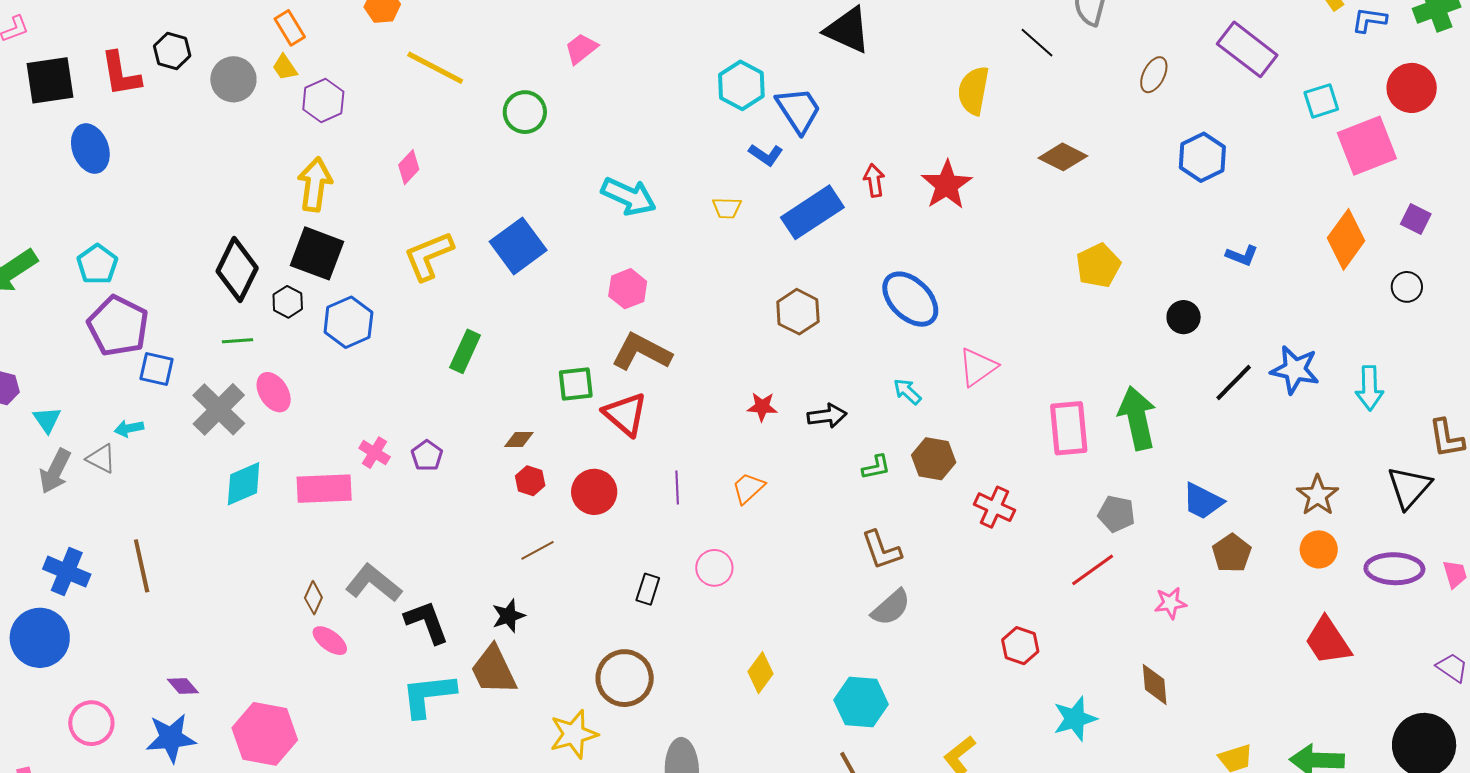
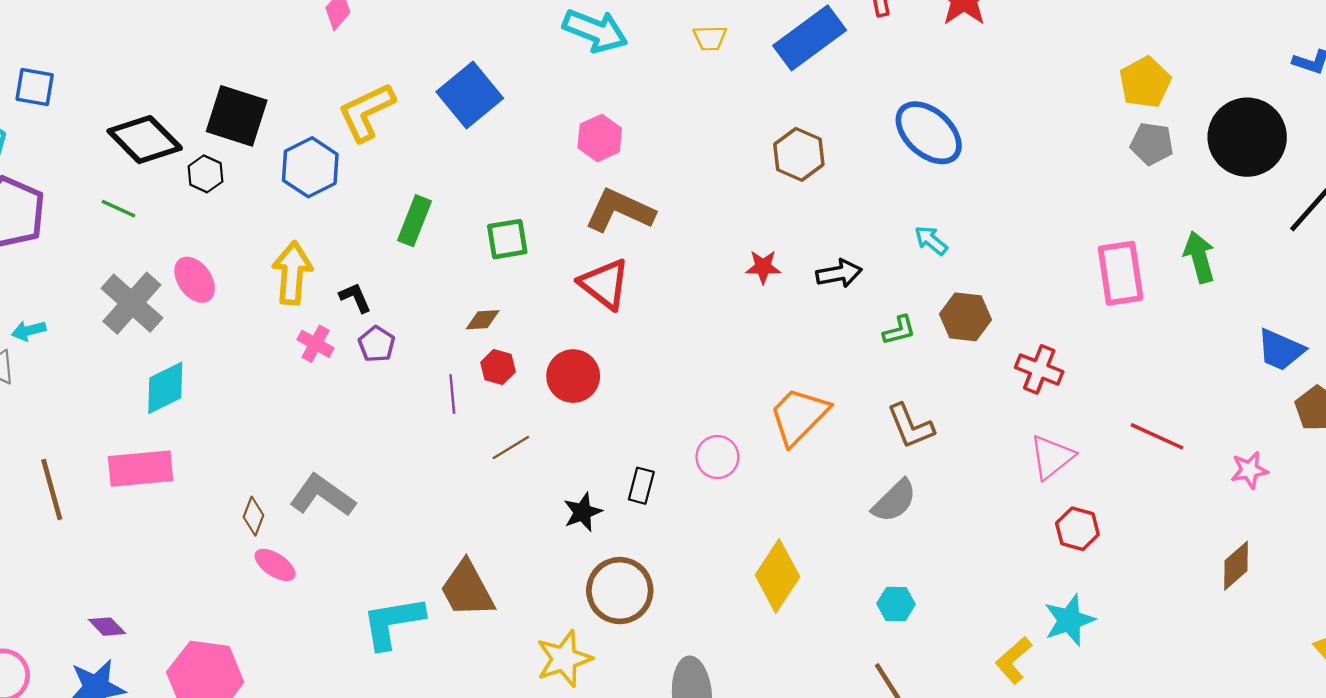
yellow arrow: (315, 184) -> (292, 273), moved
black diamond: (237, 270) -> (145, 140), turned -68
black circle: (1184, 317) -> (1247, 137), size x2.0
blue hexagon: (348, 322) -> (310, 167), moved
green line: (238, 341) -> (118, 209), moved, turned 32
pink triangle: (978, 367) -> (1052, 457), moved
blue square: (156, 369) -> (35, 87), moved
green square: (576, 384) -> (507, 239), moved
green arrow: (1137, 418) -> (1199, 257), size x0.7
purple line: (677, 487) -> (452, 394), moved
orange trapezoid: (748, 488) -> (799, 416), moved, size x1.6
pink rectangle: (324, 489) -> (141, 469), moved
gray pentagon: (1116, 514) -> (1152, 144), moved
red line: (1093, 570) -> (1157, 436), turned 63
gray semicircle: (891, 607) -> (894, 501), moved
black star: (508, 616) -> (583, 512), moved
black L-shape: (427, 622) -> (355, 298), moved, size x0.6
yellow diamond: (761, 673) -> (777, 576), size x1.5
brown diamond: (1155, 684) -> (1236, 566), turned 57
cyan hexagon: (861, 702) -> (896, 604), size x0.6
cyan star: (1075, 719) -> (1069, 620), moved

